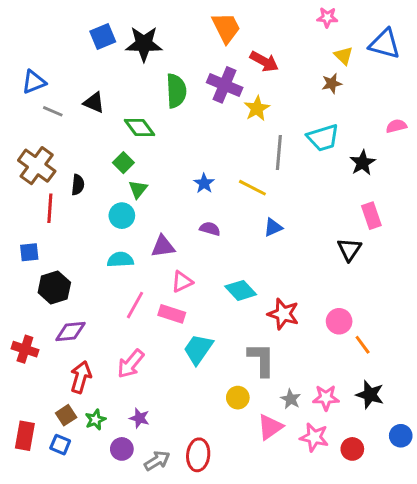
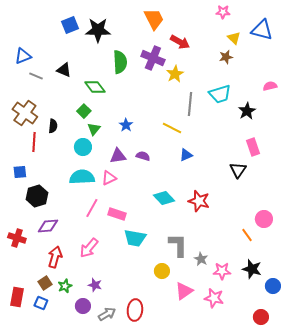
blue star: (204, 183) -> (126, 125), moved
purple triangle: (163, 246) -> (118, 156), moved
cyan semicircle: (120, 260) -> (82, 177), size x1.4
pink triangle: (182, 282) -> (109, 178), moved
red star: (283, 314) -> (199, 201), moved
pink circle: (339, 321) -> (264, 219), moved
cyan trapezoid: (198, 349) -> (135, 238), turned -115
gray star: (291, 399) -> (201, 259), moved
blue circle: (401, 436) -> (273, 286), moved
red circle: (352, 449) -> (261, 317), moved

